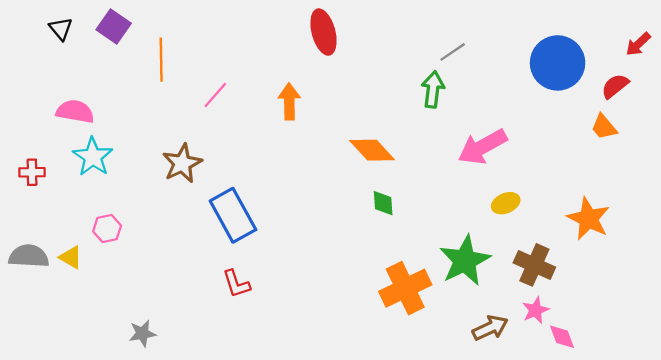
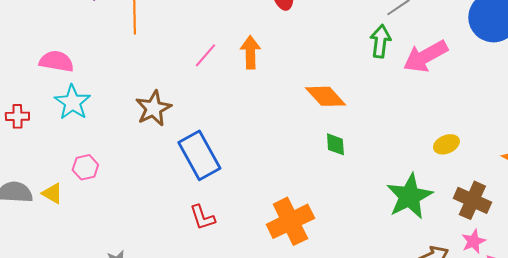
pink line: (215, 95) -> (205, 55), moved
pink arrow: (482, 147) -> (425, 56), moved
orange cross: (405, 288) -> (290, 221), moved

